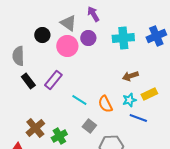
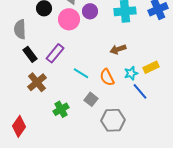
brown arrow: (130, 76) -> (118, 49), moved
blue line: (138, 118) -> (140, 91), turned 30
brown cross: (35, 128) -> (37, 82), moved

